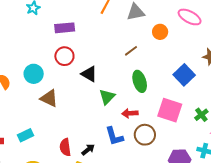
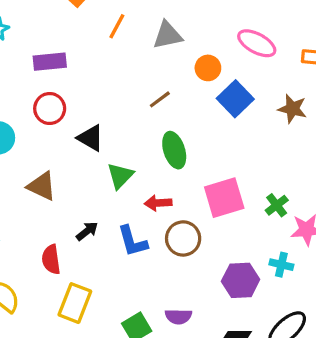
blue square: (184, 75) -> (235, 99), moved
brown triangle: (49, 98) -> (42, 186), moved
pink square: (170, 110) -> (224, 198), turned -35
black arrow: (88, 150) -> (87, 231), moved

